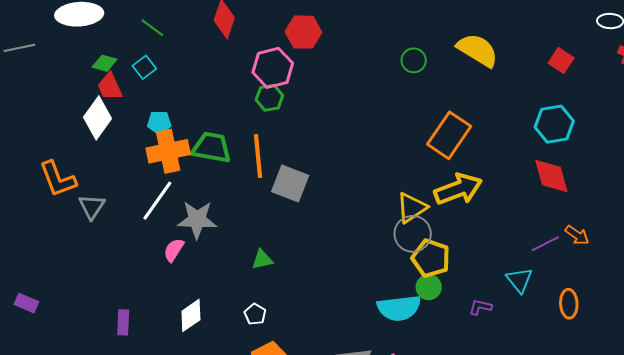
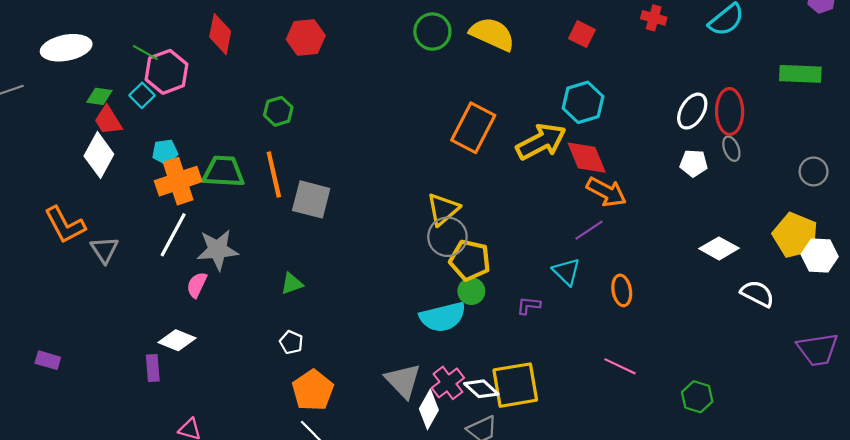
green circle: (414, 60) -> (432, 32), moved, size x1.4
pink hexagon: (273, 68) -> (167, 72), moved
yellow arrow: (458, 189) -> (541, 142), moved
orange arrow: (577, 235) -> (606, 192), moved, size x1.5
white diamond: (191, 315) -> (177, 340), moved, turned 64

